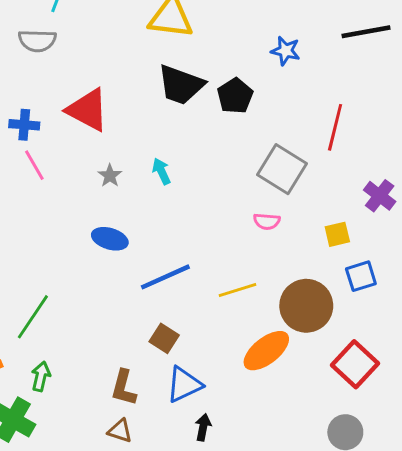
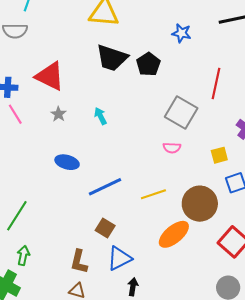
gray star: (110, 176) -> (58, 114), moved

